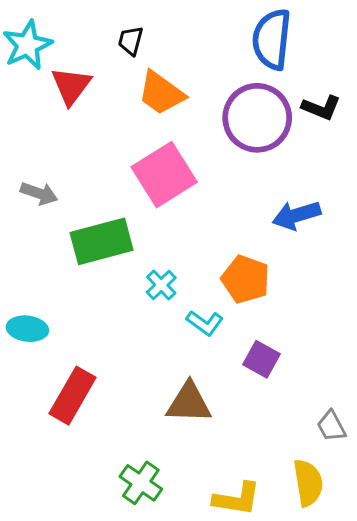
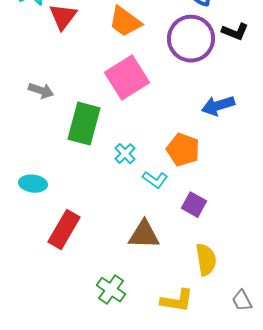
green rectangle: (102, 241) -> (84, 124), turned -60
gray trapezoid: (331, 426) -> (242, 301), moved
yellow semicircle: (308, 483) -> (206, 260), moved

